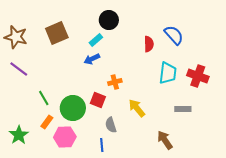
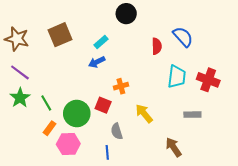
black circle: (109, 20) -> (126, 14), moved
green star: (19, 135) -> (20, 98), moved

